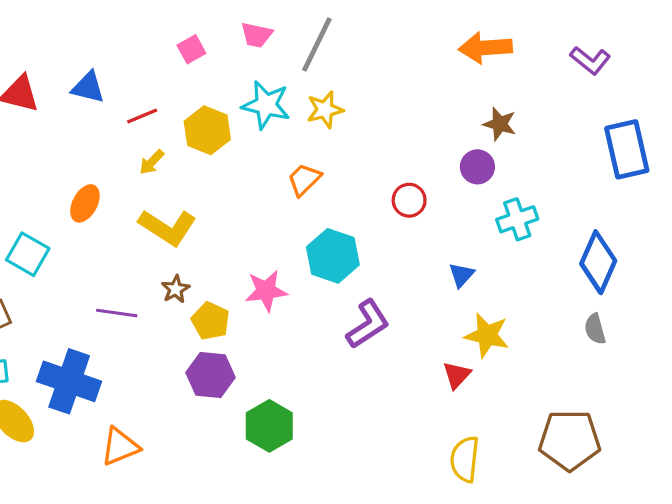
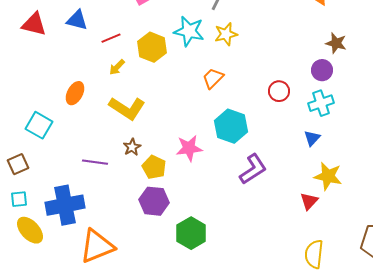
cyan cross: (517, 219) -> (321, 103), moved
blue cross: (69, 381) -> (65, 205), turned -30
orange triangle: (120, 447) -> (97, 246), size x1.4

